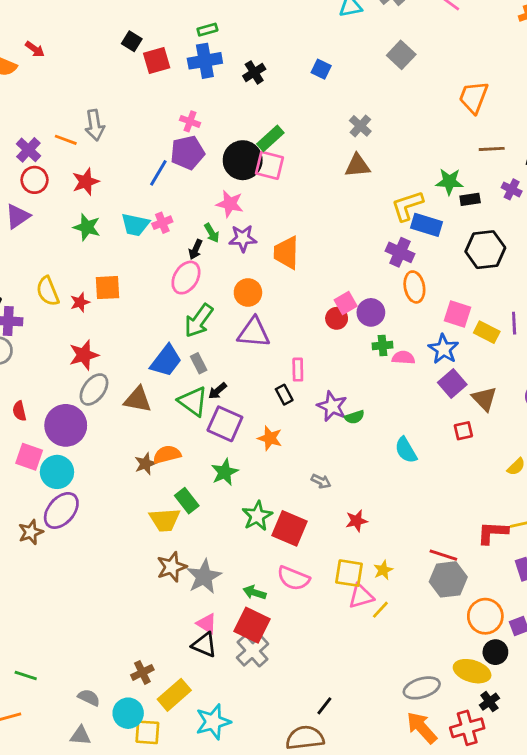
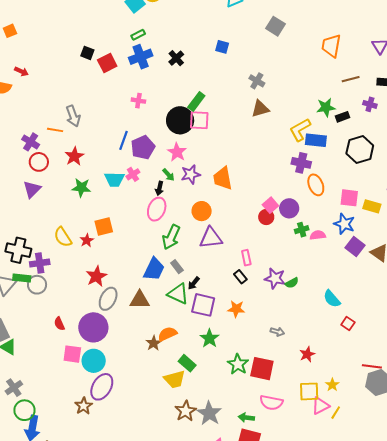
purple pentagon: (187, 153) -> (143, 147), moved
pink star: (230, 204) -> (177, 152), turned 30
red square: (463, 431) -> (348, 324), moved, turned -32

